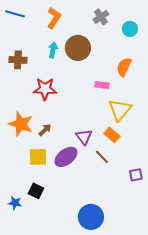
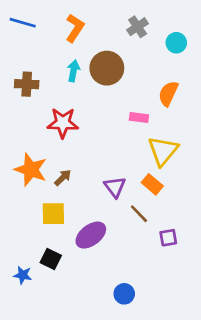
purple ellipse: (66, 157) -> (91, 235), moved
purple square: (136, 175) -> (168, 238), moved
blue circle: (91, 217) -> (124, 294), size x0.6

